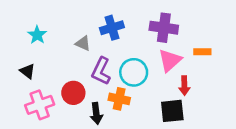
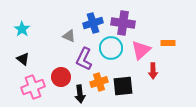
purple cross: (164, 28) -> (123, 23), moved
cyan star: (37, 35) -> (22, 29), moved
cyan circle: (134, 72) -> (111, 48), moved
orange cross: (119, 99) -> (99, 82), turned -30
black square: (172, 111) -> (123, 86), moved

